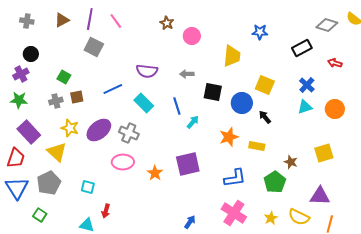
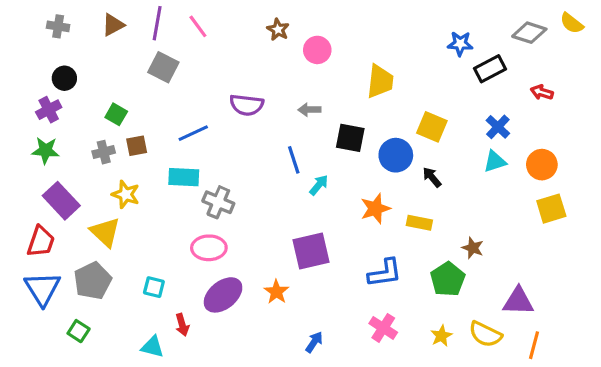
blue star: (260, 32) -> (460, 44), moved
cyan rectangle: (144, 103) -> (184, 177), moved, turned -42
purple ellipse: (99, 130) -> (223, 295), moved
yellow square: (324, 153) -> (551, 209), moved
orange star: (155, 173) -> (276, 292), moved
red arrow: (106, 211) -> (182, 325), turned -32
pink cross: (234, 213) -> (383, 328), size x0.7

